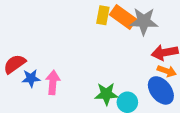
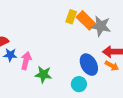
blue ellipse: (161, 90) -> (89, 65), moved
green star: (106, 94) -> (43, 74), moved

